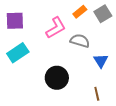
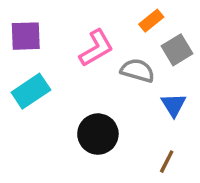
orange rectangle: (80, 12) -> (151, 21), moved
gray square: (103, 14) -> (177, 50), moved
brown line: (97, 94) -> (167, 162), turned 40

